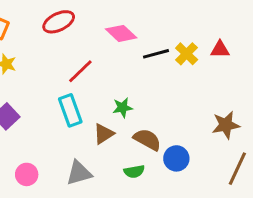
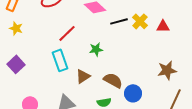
red triangle: (220, 49) -> (163, 26), moved
green star: (123, 108) -> (96, 49), moved

